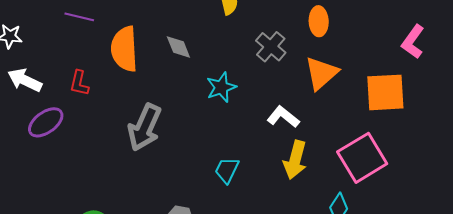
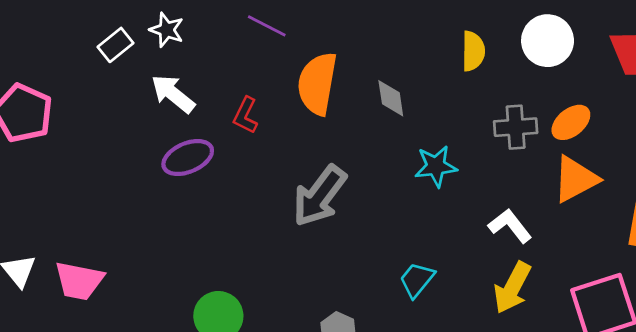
orange ellipse: (319, 21) -> (571, 122), moved, turned 40
gray cross: (271, 47) -> (516, 127), turned 32

